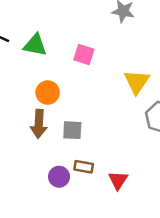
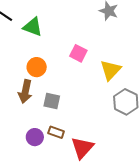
pink square: (84, 54) -> (78, 53), moved
red triangle: (118, 180) -> (82, 148), size x1.4

